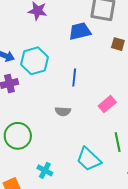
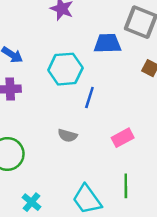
cyan hexagon: (34, 61) -> (65, 69), moved

